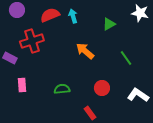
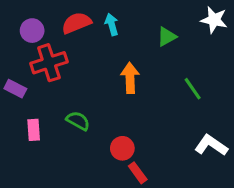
purple circle: (17, 10) -> (32, 31), moved
orange arrow: (85, 51) -> (130, 78), turned 48
red circle: (102, 88) -> (122, 148), moved
green semicircle: (62, 89) -> (78, 121), moved, turned 35

